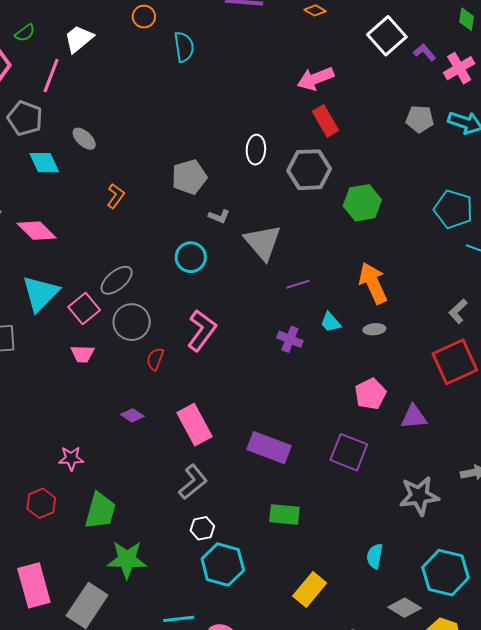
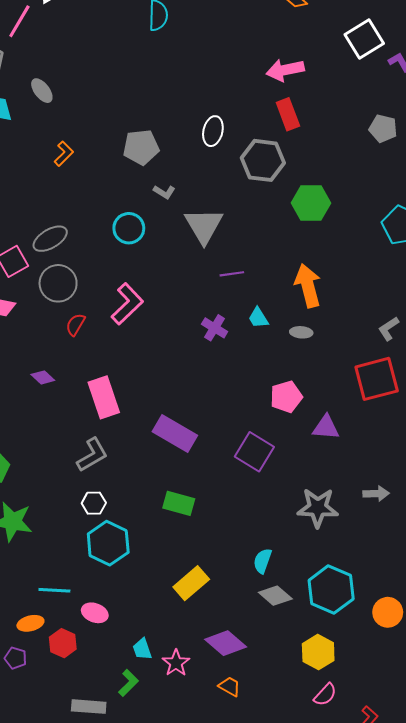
gray diamond: (405, 608) -> (275, 596), moved

